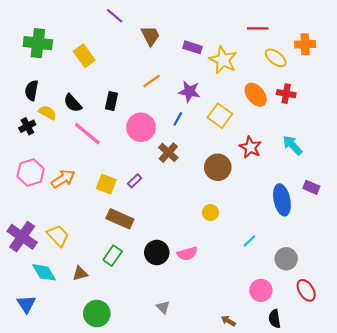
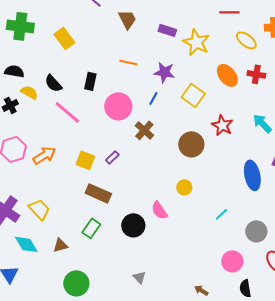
orange line: (151, 81) -> (128, 62), turned 48
black semicircle: (32, 90) -> (14, 71), turned 90
pink semicircle: (187, 254) -> (159, 210), moved, turned 72

